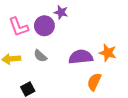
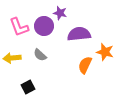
purple semicircle: (81, 57) -> (79, 34), moved
orange semicircle: (94, 82) -> (85, 65), moved

